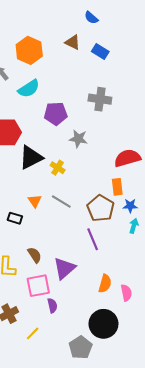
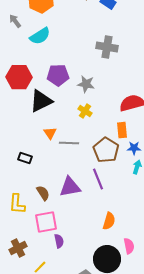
purple pentagon: (56, 114) -> (58, 75), moved
yellow cross: (58, 168) -> (85, 111), moved
orange triangle: (35, 201) -> (50, 133), moved
gray line: (61, 202) -> (69, 143), turned -30
purple triangle: (64, 268) -> (70, 187), moved, turned 30
pink semicircle: (126, 293) -> (129, 246), moved

